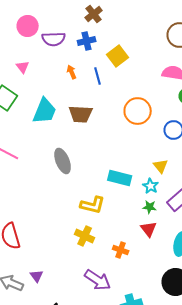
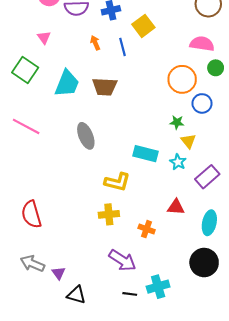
orange circle: (138, 111) -> (182, 79), moved
green star: (150, 207) -> (177, 122), moved
red triangle: (149, 229) -> (176, 207), turned -48
yellow cross: (85, 236) -> (109, 214), turned -30
purple triangle: (37, 276) -> (59, 273), moved

